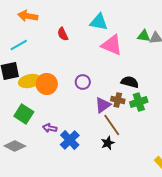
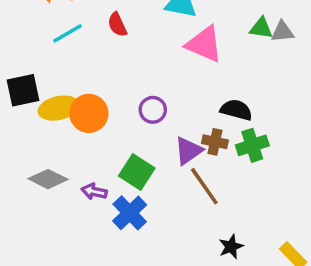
cyan line: (19, 45) -> (68, 33), moved
green square: (24, 114) -> (137, 172), moved
black star: (108, 143) -> (231, 247), moved
gray diamond: (15, 146) -> (48, 179), moved

